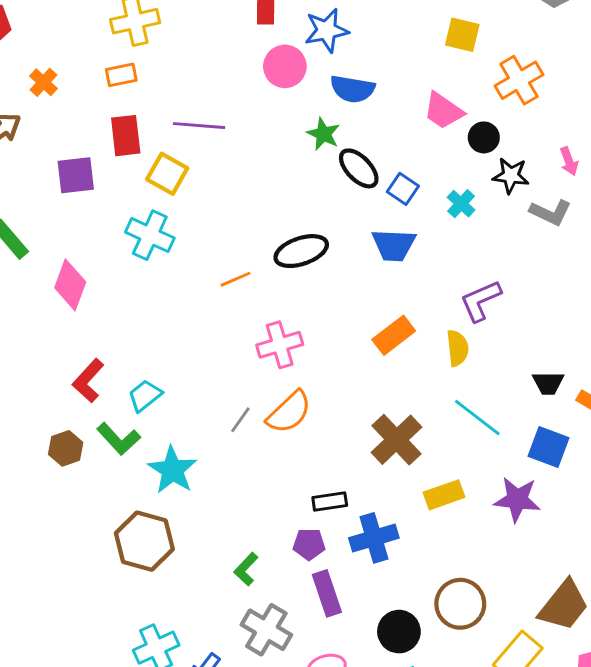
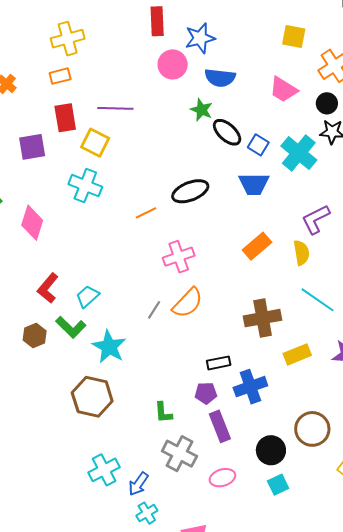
black circle: (484, 137) -> (327, 103), moved
cyan cross: (461, 204) -> (299, 153), size x1.8
brown cross: (396, 440) -> (263, 318), turned 36
green L-shape: (246, 569) -> (163, 413), turned -45

